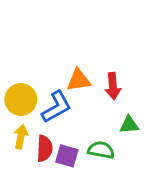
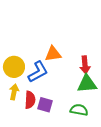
red arrow: (113, 86) -> (85, 65), moved
green triangle: (129, 125) -> (87, 84), size x1.5
green semicircle: (101, 150) -> (79, 110), moved

